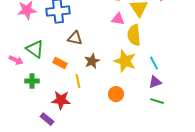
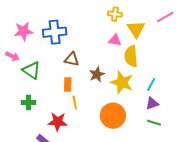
pink arrow: (16, 60) -> (12, 56), moved
brown star: (92, 61) -> (97, 74), moved
orange rectangle: (60, 63) -> (68, 84), moved, turned 64
cyan line: (154, 63) -> (151, 84), turned 56
orange circle: (116, 94) -> (113, 116), size x1.6

